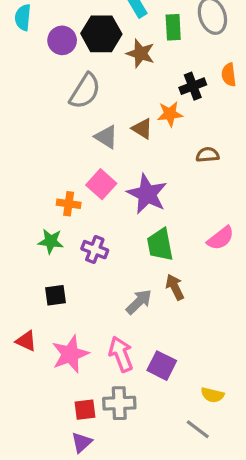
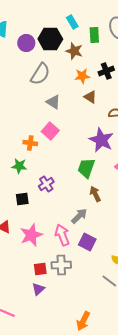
orange star: (170, 114) -> (82, 76), moved
brown triangle: (142, 129) -> (90, 97), moved
purple star: (147, 194) -> (101, 140), moved
green trapezoid: (160, 245) -> (86, 168), turned 30
purple cross: (95, 250) -> (46, 184), moved, turned 35
gray arrow: (139, 302) -> (79, 216), moved

